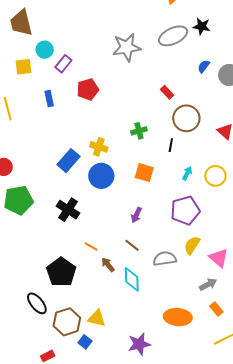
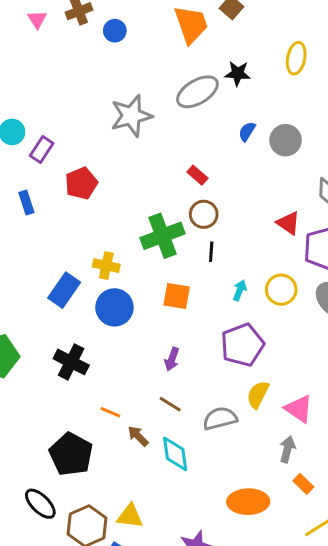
brown circle: (186, 118) -> (204, 214), moved, size x0.7
green cross: (139, 131) -> (162, 236), size x1.8
gray arrow: (208, 284) -> (287, 449), turned -42

